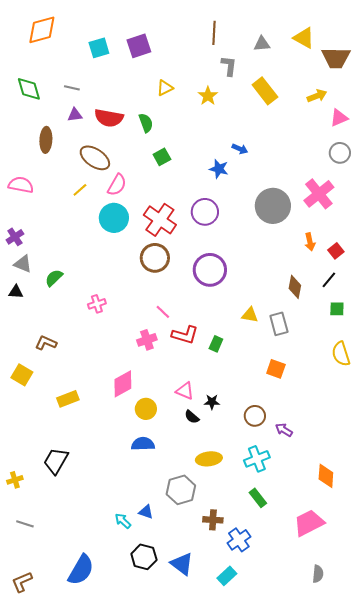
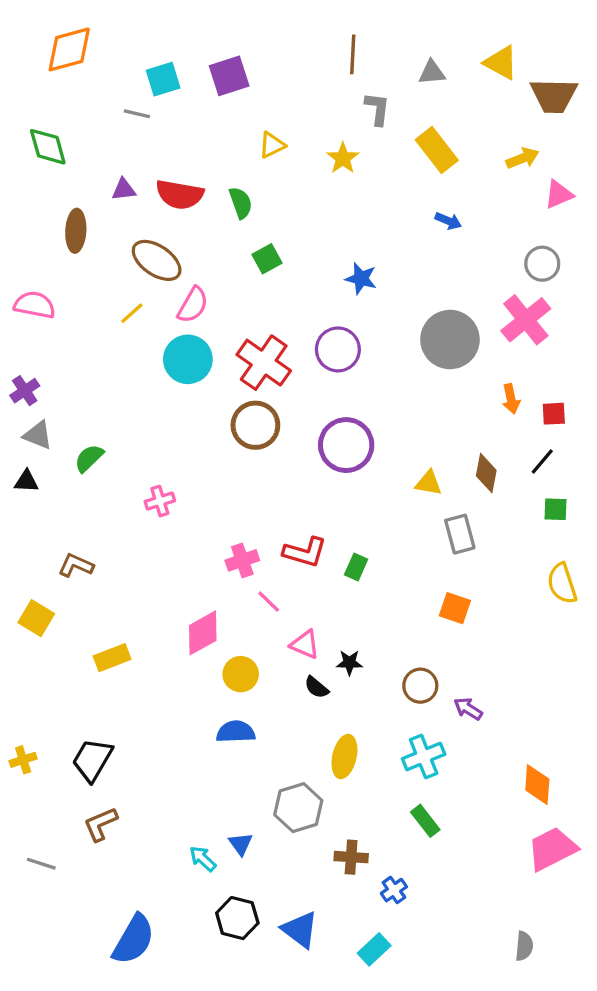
gray line: (72, 88) -> (137, 114), moved
blue arrow: (240, 149) -> (448, 221), moved
gray circle: (340, 153) -> (542, 264), moved
red square: (336, 251) -> (554, 414), turned 35
pink line: (163, 312) -> (269, 602), moved
yellow triangle: (250, 315) -> (429, 483), moved
yellow ellipse: (209, 459) -> (344, 757), turned -70
yellow cross: (15, 480) -> (23, 760), moved
blue triangle: (146, 512) -> (241, 844), turned 35
pink trapezoid: (309, 523) -> (552, 849), moved
blue cross: (239, 540) -> (394, 890), size x0.7
brown L-shape: (22, 582) -> (101, 824), moved

